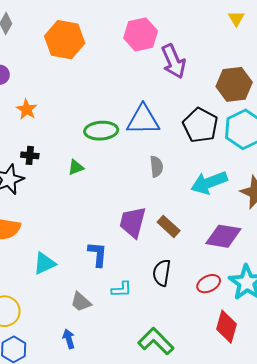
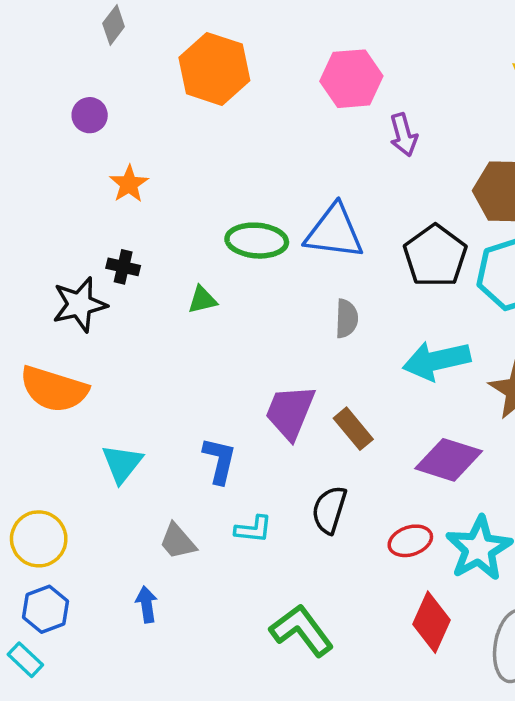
purple arrow: (173, 61) -> (403, 135), size x0.7
cyan triangle: (44, 263) -> (122, 464), turned -35

